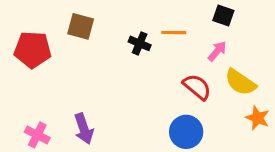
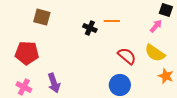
black square: (223, 16) -> (166, 10), moved
brown square: (81, 26) -> (42, 17), moved
red pentagon: (33, 50) -> (27, 53), moved
pink arrow: (217, 51) -> (156, 26), moved

